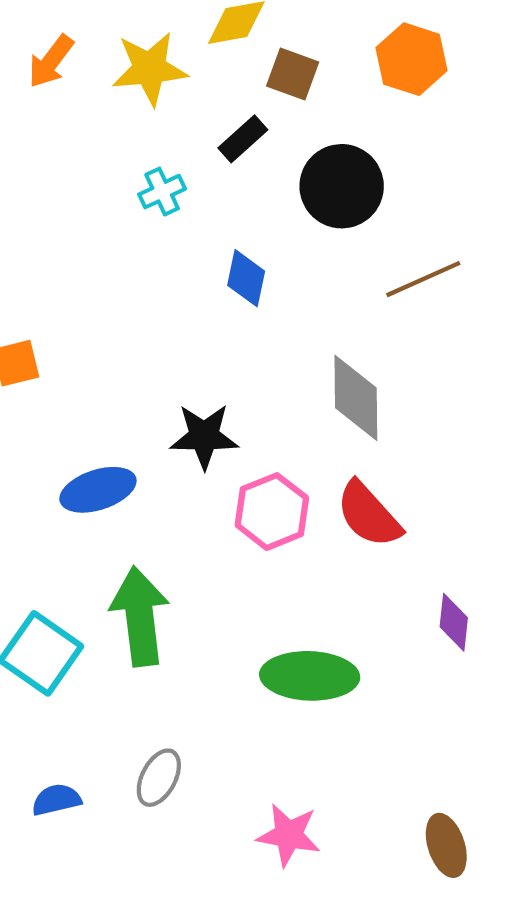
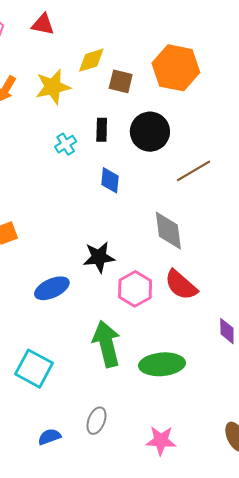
orange hexagon: (412, 59) -> (176, 68), size x1.4
black rectangle: (243, 139) -> (102, 130), moved, turned -40
green arrow: (140, 616) -> (107, 344), moved

